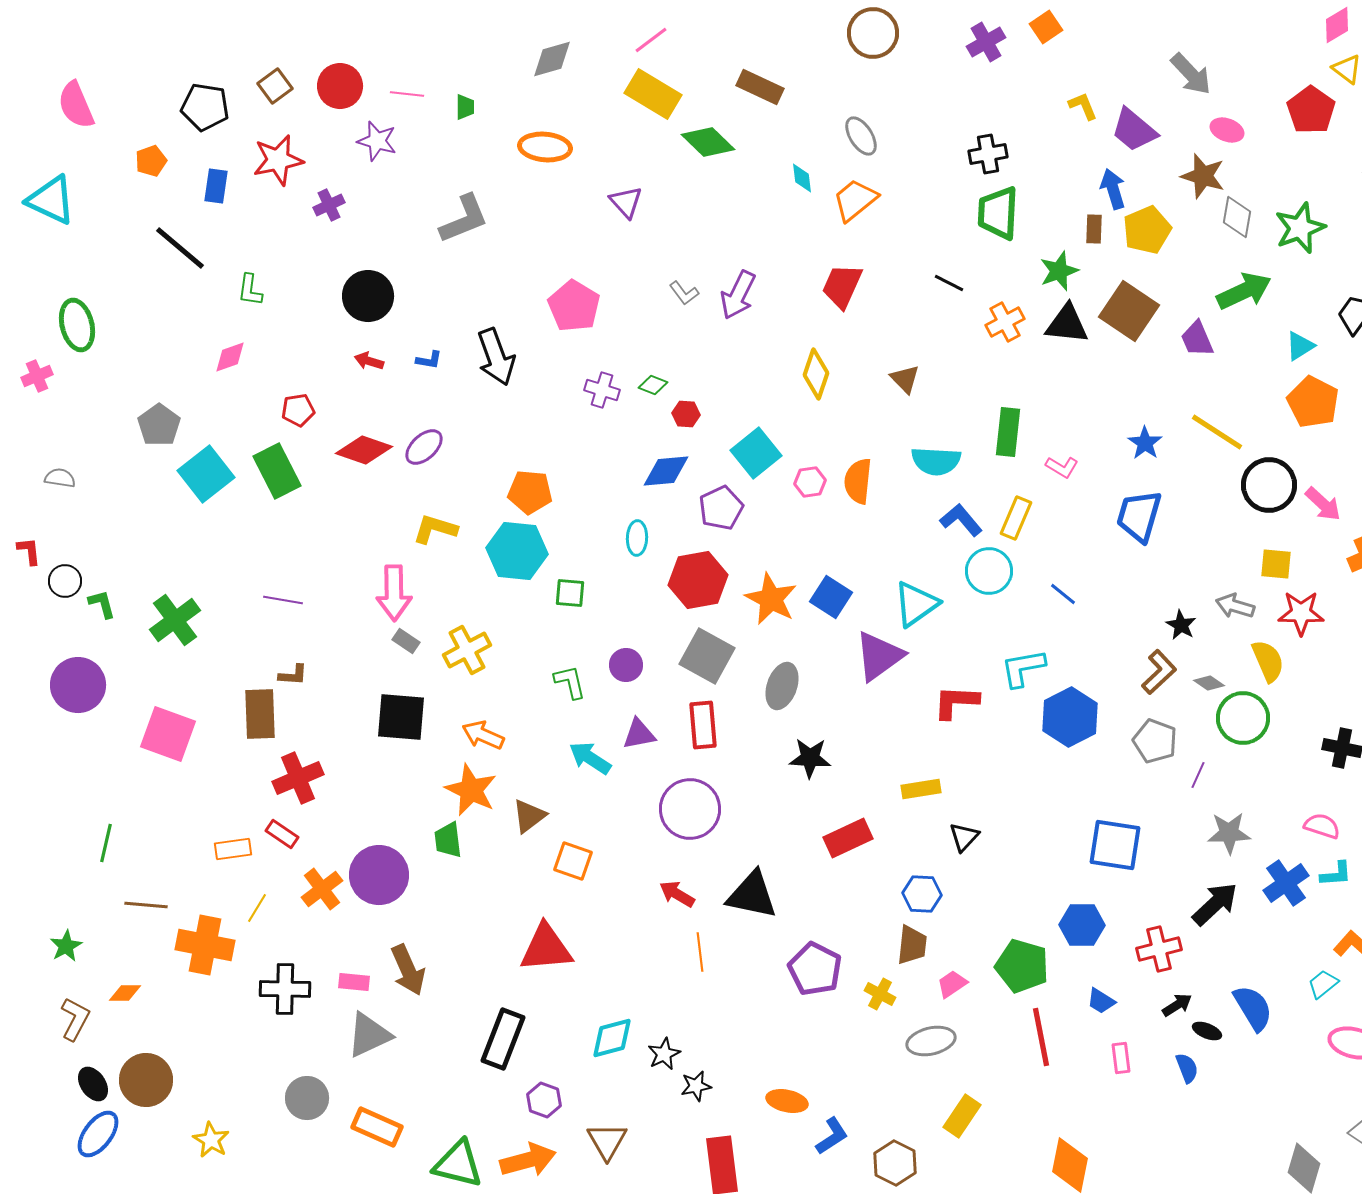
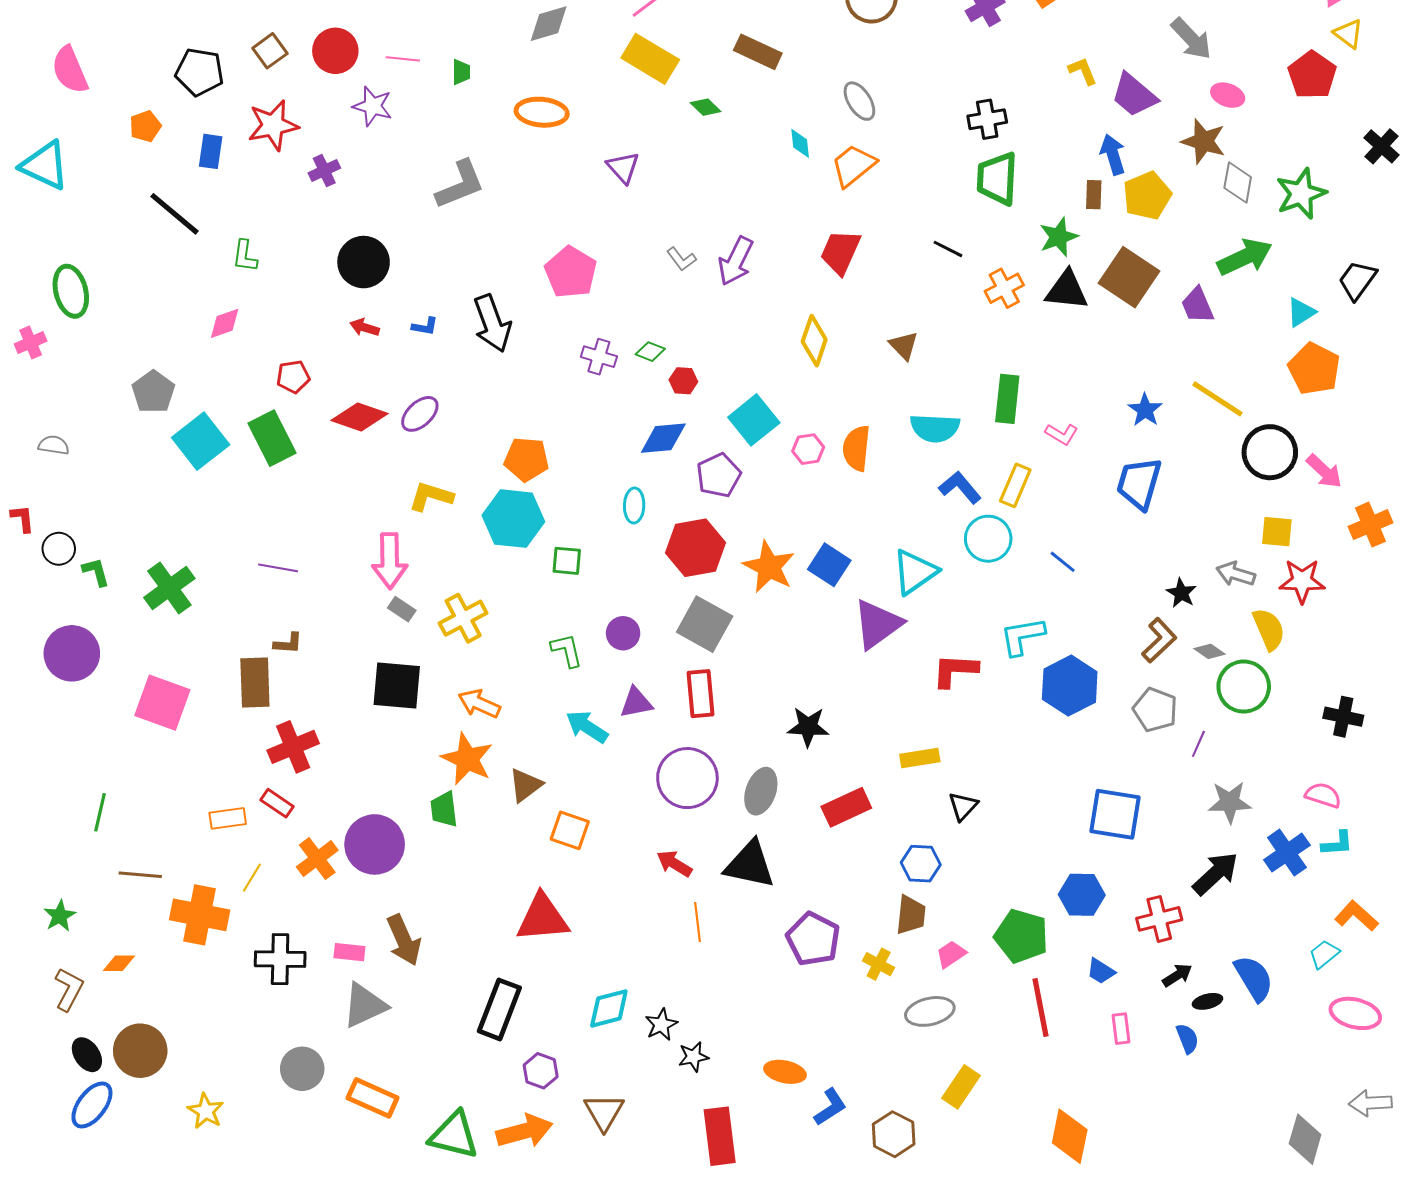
green diamond: (708, 142) -> (706, 107), size x0.6
gray ellipse: (782, 686) -> (761, 791), moved
black ellipse: (1207, 1031) -> (1207, 1001), turned -36

